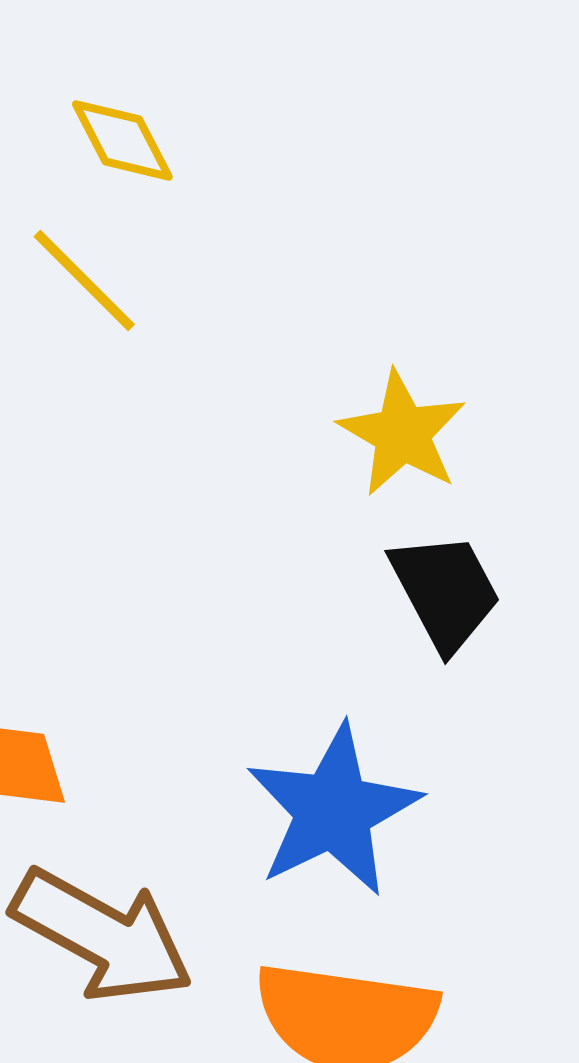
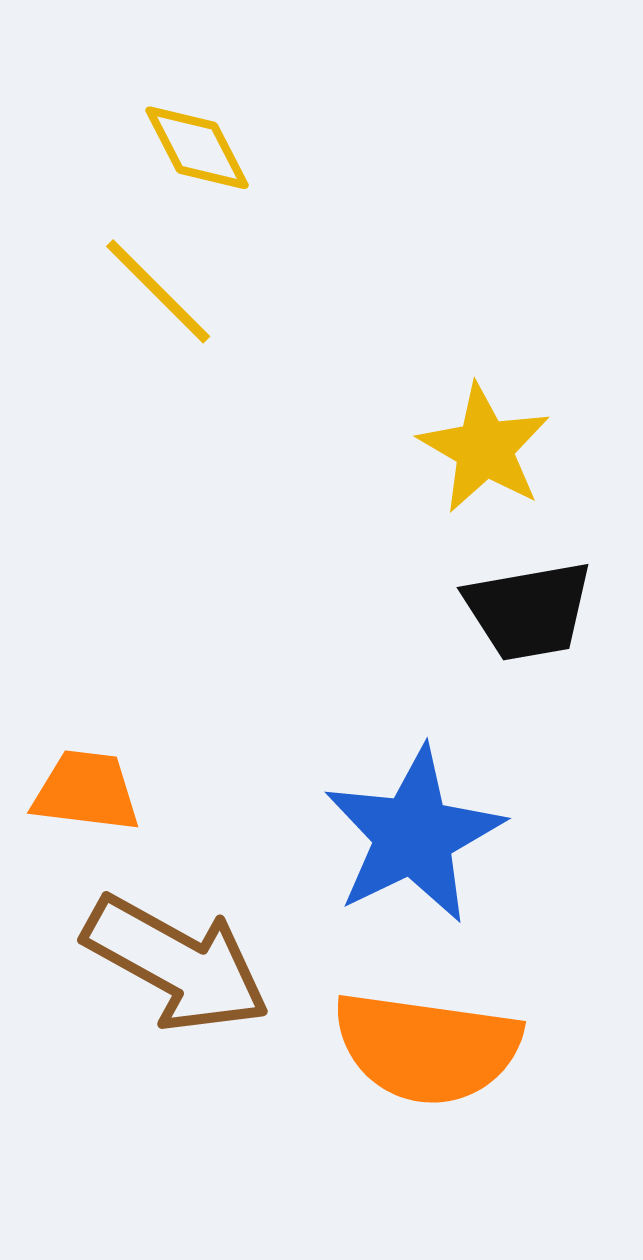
black trapezoid: (445, 591) -> (528, 611), turned 108

